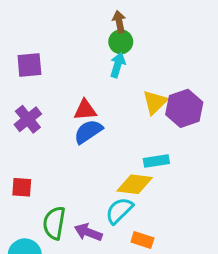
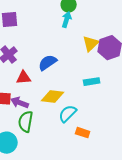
red triangle: (85, 110) -> (24, 78), moved
yellow diamond: (135, 184) -> (53, 97), moved
purple arrow: (88, 232) -> (20, 103), moved

